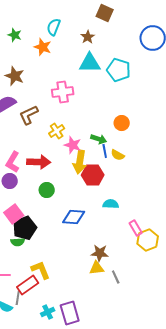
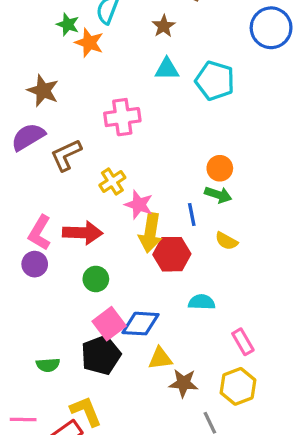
green star: (15, 35) -> (68, 24), moved
cyan triangle: (90, 63) -> (167, 69), size x0.7
green arrow: (99, 139) -> (218, 195), moved
yellow semicircle: (118, 155) -> (226, 241), moved
pink square: (14, 214) -> (109, 324), moved
black pentagon: (25, 228) -> (101, 355), moved
yellow hexagon: (148, 240) -> (238, 386), moved
yellow triangle: (97, 268) -> (160, 358), moved

